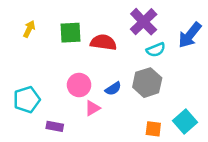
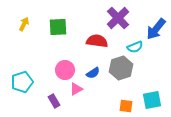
red semicircle: (103, 42) -> (97, 41), moved
cyan semicircle: (156, 50) -> (135, 47), moved
cyan square: (185, 122) -> (152, 100), turned 30
purple rectangle: (55, 126) -> (54, 101), moved, turned 48

